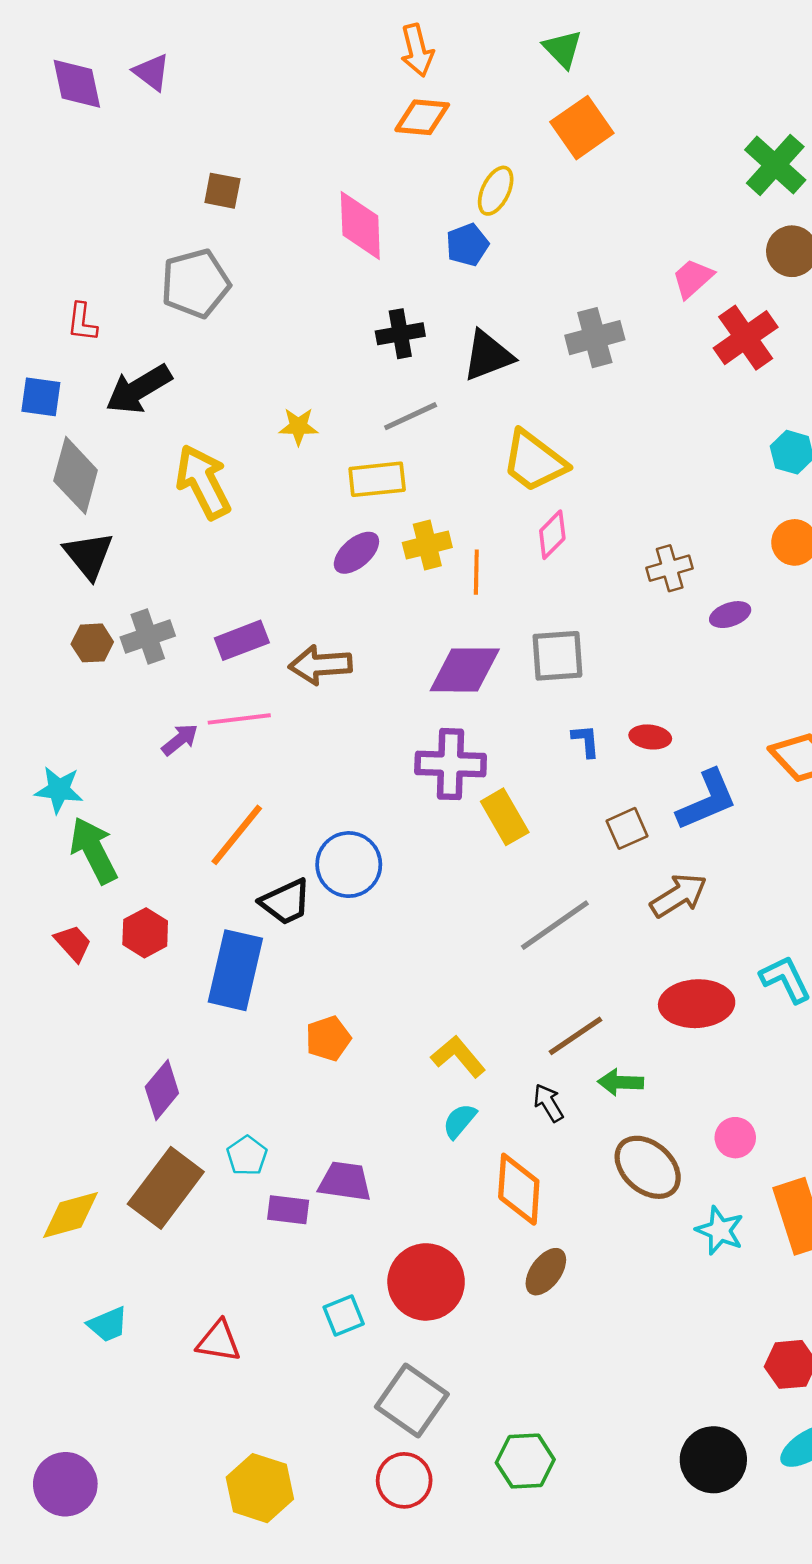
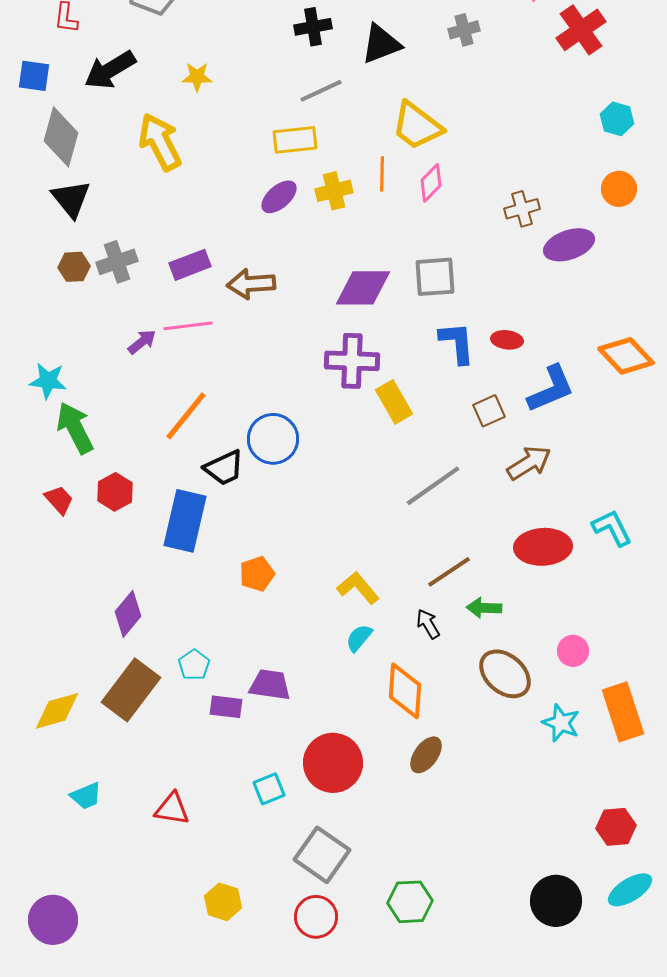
gray cross: (595, 338) -> (464, 30), size x0.7
yellow star: (298, 426) -> (197, 77), moved
orange line: (476, 572) -> (382, 174), moved
purple ellipse: (730, 615) -> (569, 245), size x1.6
blue L-shape: (586, 741) -> (457, 343), size x1.6
yellow hexagon: (260, 1488) -> (223, 902), moved, size x0.7

